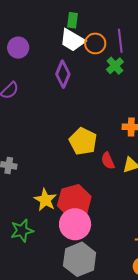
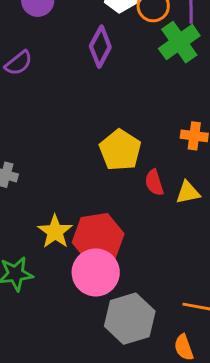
green cross: (115, 66) -> (179, 42), size x1.5
gray hexagon: (80, 259) -> (130, 319), moved

